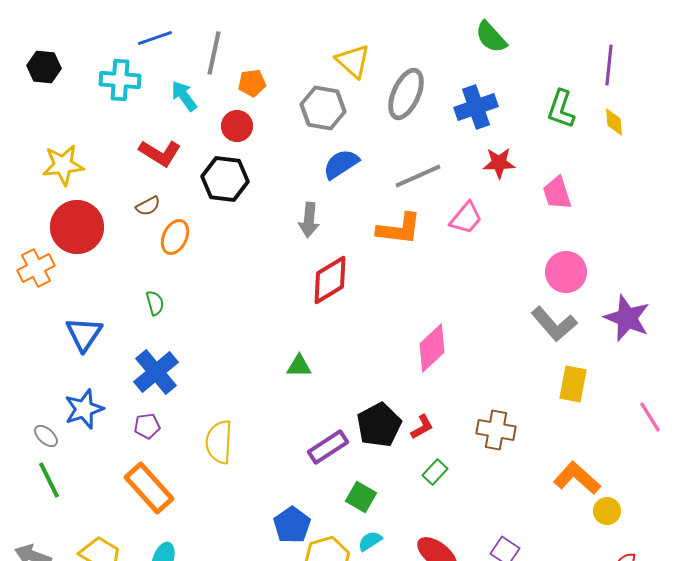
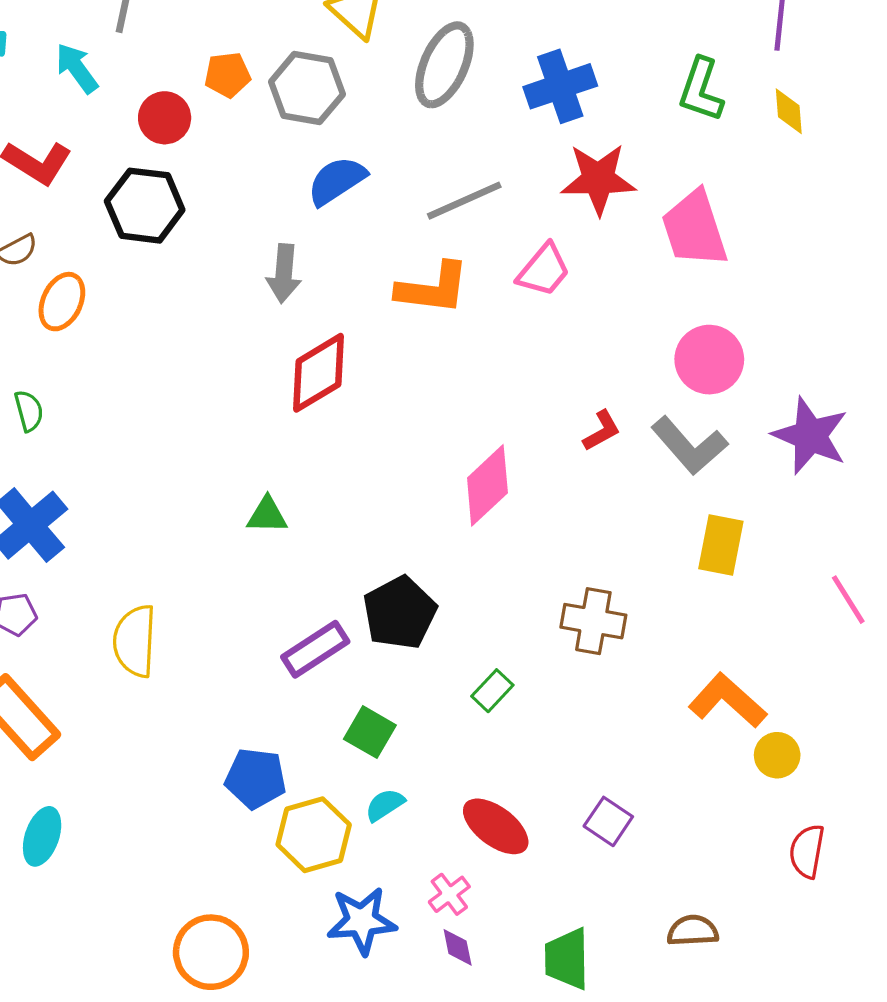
orange pentagon: (252, 83) -> (227, 75), moved
red star: (499, 163) -> (598, 179), size x1.4
pink trapezoid: (557, 193) -> (694, 229), size x1.4
red L-shape: (422, 427) -> (602, 431), moved
blue pentagon: (292, 525) -> (256, 778), turned -30

